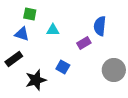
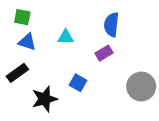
green square: (30, 14) -> (22, 17), moved
blue semicircle: (100, 26) -> (111, 25), moved

